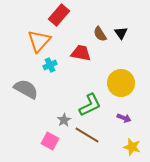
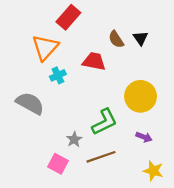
brown line: (87, 135) -> (101, 157), turned -50

